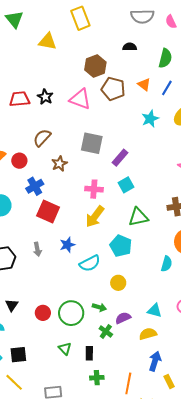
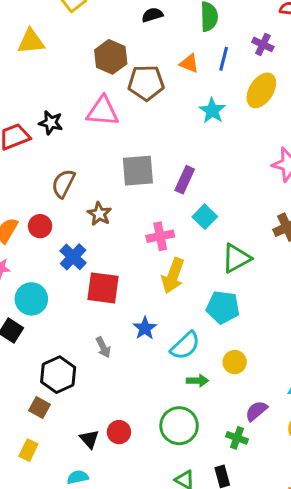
green arrow: (99, 307) -> (197, 381), moved
red circle: (43, 313) -> (119, 432), moved

